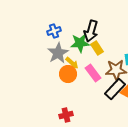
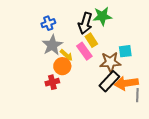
green star: (80, 43) -> (102, 16), moved
pink rectangle: (93, 73) -> (84, 51), moved
red cross: (66, 115) -> (52, 82), moved

